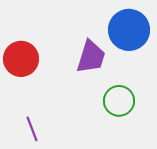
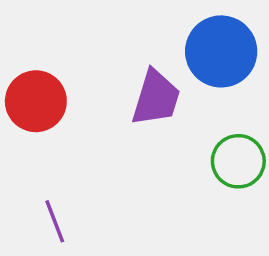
green circle: (119, 101) -> (238, 161), moved

